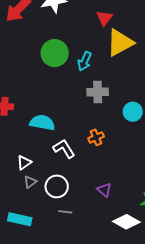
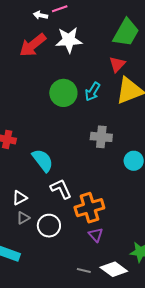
cyan arrow: (85, 61) -> (92, 92), moved
cyan semicircle: (42, 123) -> (43, 160), turned 35
orange cross: (96, 137) -> (89, 208), moved, size x1.8
gray line: (65, 212) -> (84, 270), moved

